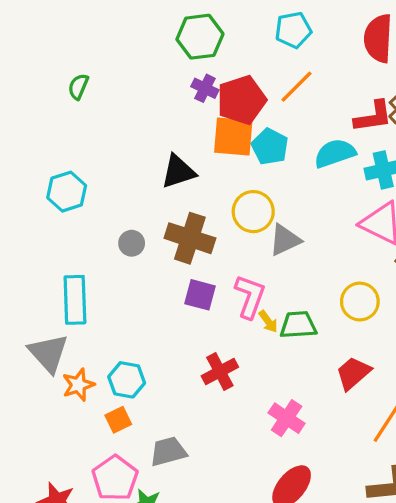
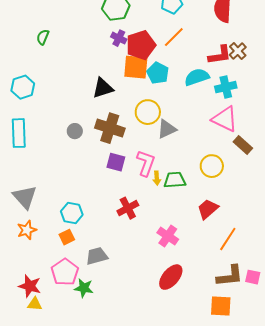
cyan hexagon: (67, 192) -> (23, 87), moved
cyan rectangle: (75, 300) -> (19, 133), moved
yellow arrow: (268, 322) -> (157, 178), turned 32
orange star: (78, 385) -> (27, 230), moved

